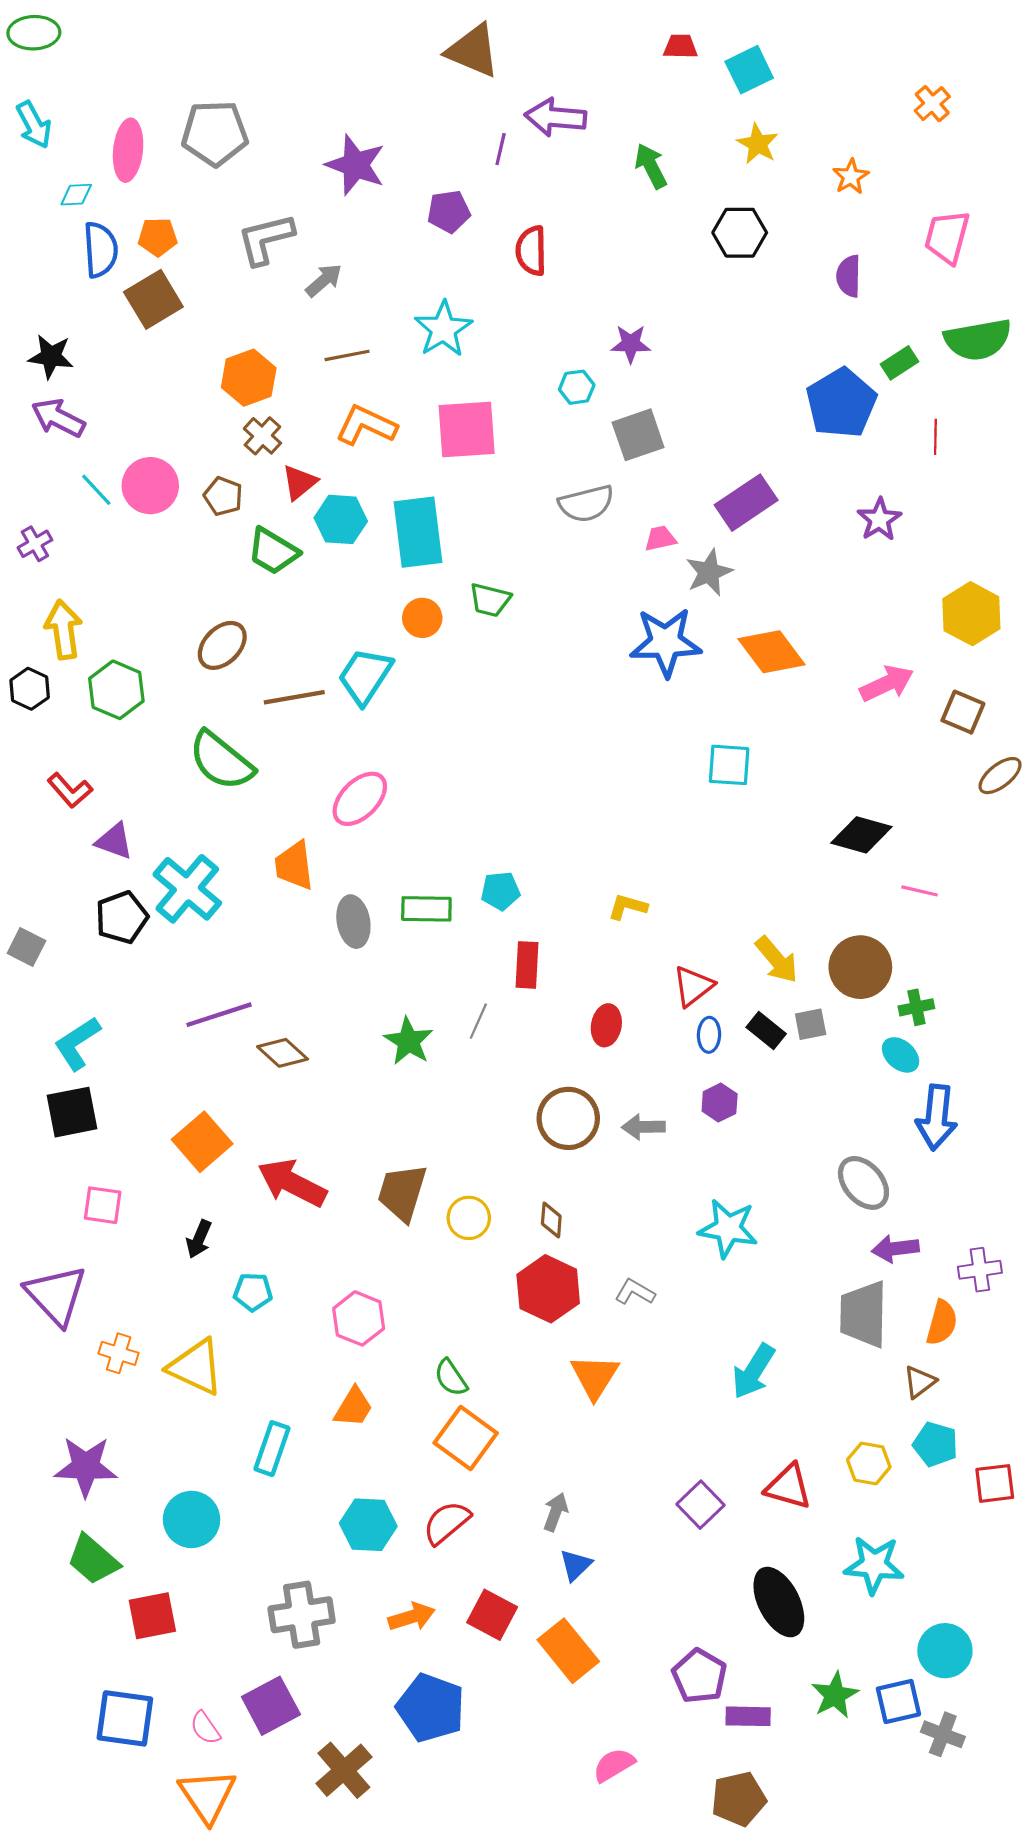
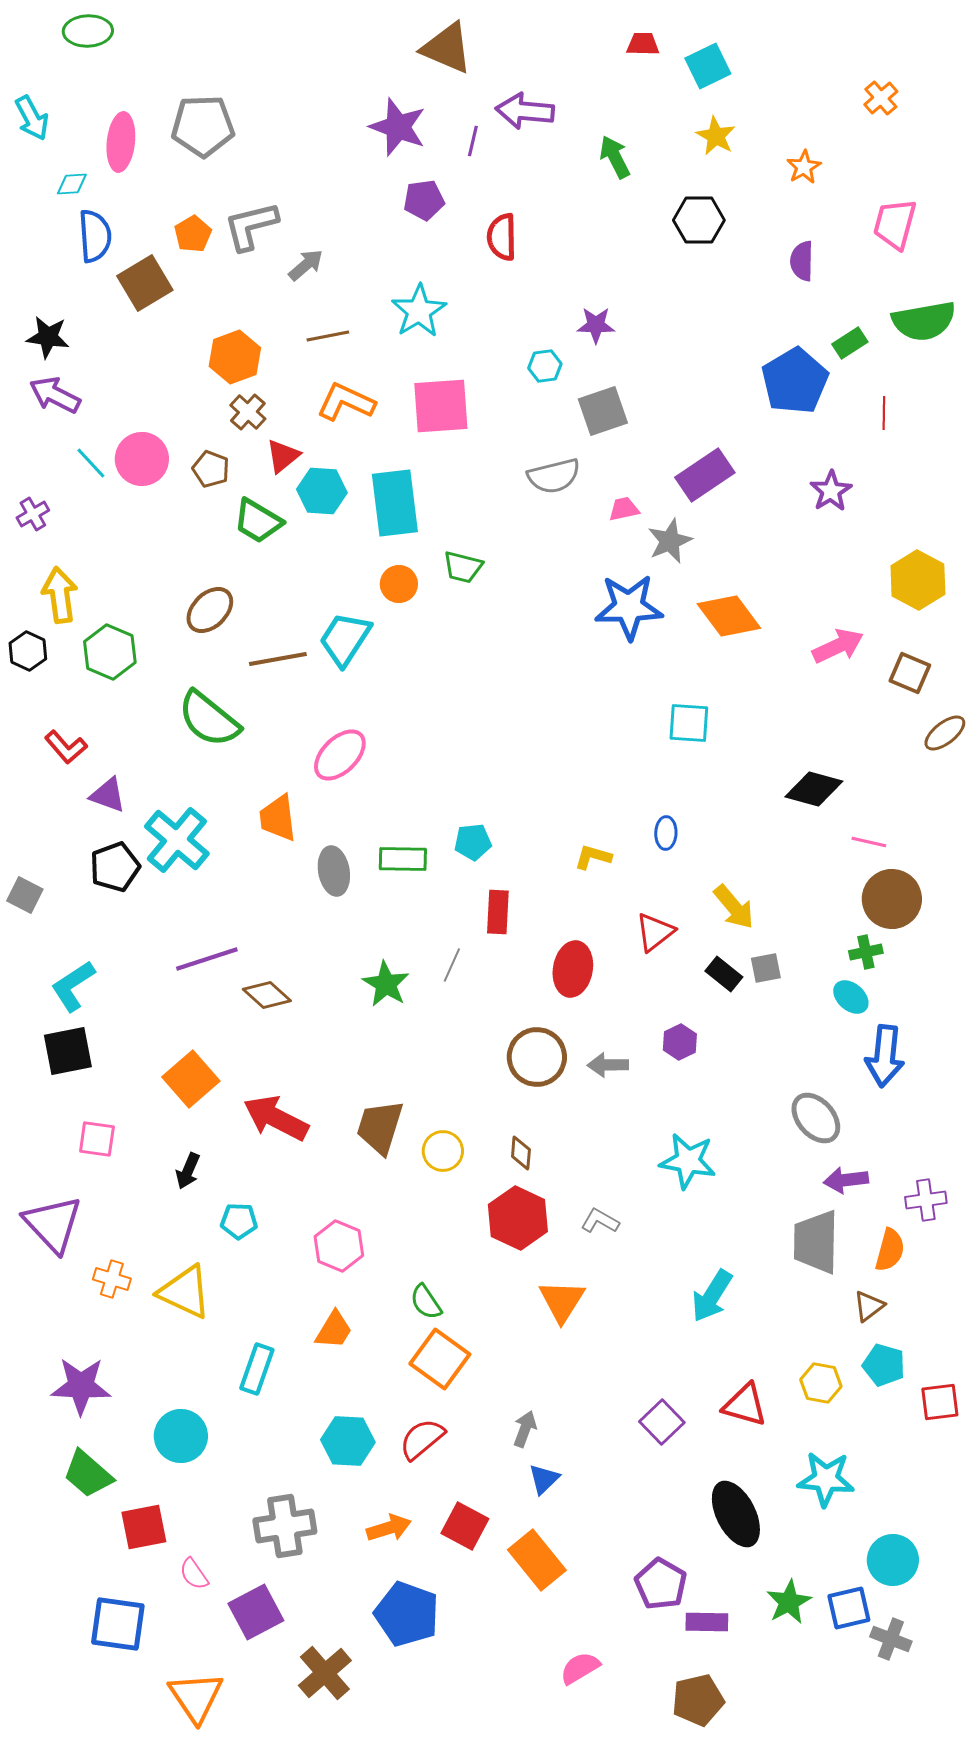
green ellipse: (34, 33) -> (88, 31), moved
purple star: (356, 165) -> (398, 127), moved
orange pentagon: (158, 237) -> (193, 234), moved, turned -30
brown circle: (860, 967) -> (892, 899), moved
red ellipse: (606, 1025) -> (573, 969), size x1.4
blue ellipse: (709, 1035) -> (666, 833), moved
pink semicircle: (205, 1728) -> (194, 1574), moved

